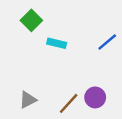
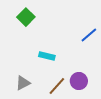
cyan rectangle: (57, 43) -> (47, 56), moved

